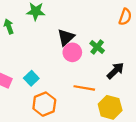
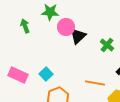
pink circle: (72, 52) -> (66, 27), moved

